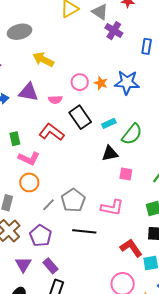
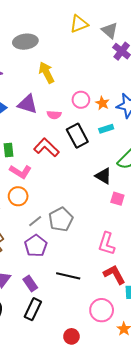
yellow arrow: (43, 60) -> (46, 73), turned 30
cyan rectangle: (109, 123) -> (106, 129), moved
black triangle: (110, 153) -> (103, 176), turned 36
pink L-shape: (112, 208) -> (107, 244), moved, turned 90
black line: (84, 231) -> (68, 276), moved
purple pentagon: (40, 236) -> (36, 246), moved

